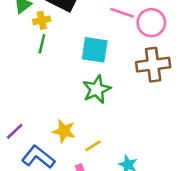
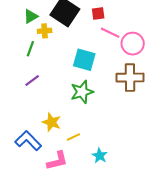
green line: (42, 44) -> (30, 49), moved
purple line: (15, 131) -> (32, 80), moved

